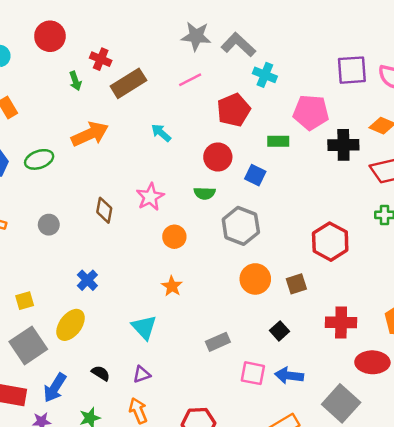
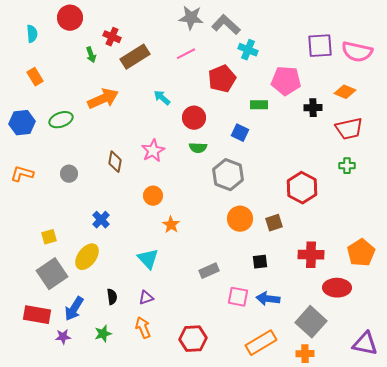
black cross: (343, 145) -> (313, 108), size x0.7
red circle: (218, 157) -> (194, 118), moved
orange circle: (174, 237) -> (153, 196), moved
black square: (279, 331) -> (260, 262), turned 35
black semicircle: (101, 373) -> (112, 297), turned 49

